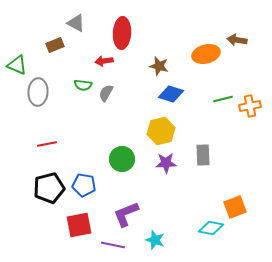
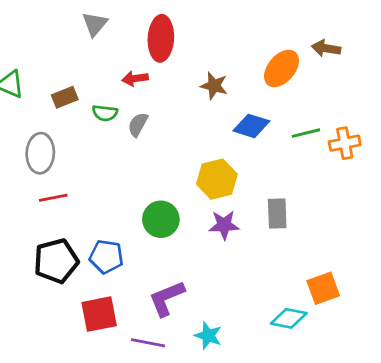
gray triangle: (76, 23) -> (95, 24), turned 42
brown rectangle: (55, 45) -> (65, 97), moved
orange ellipse: (206, 54) -> (282, 68), turned -36
gray ellipse: (38, 92) -> (40, 153), moved
blue diamond: (171, 94) -> (251, 126), moved

